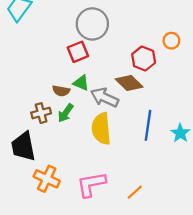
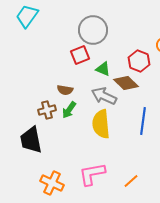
green triangle: (81, 83) -> (103, 69), moved
orange cross: (47, 179) -> (52, 183), moved

